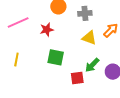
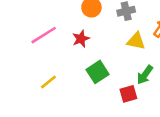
green square: (56, 57) -> (97, 72), turned -36
yellow line: (16, 59) -> (48, 82), turned 48

